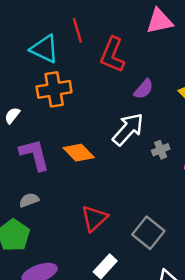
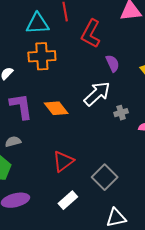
cyan triangle: (44, 49) -> (38, 24), turned -35
purple semicircle: (144, 89) -> (113, 63), turned -72

